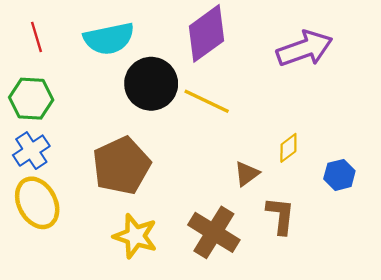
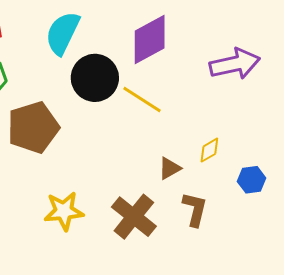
cyan semicircle: (109, 39) -> (63, 33), turned 120
brown pentagon: (121, 166) -> (33, 127), moved
yellow star: (135, 236) -> (64, 211), turned -30

